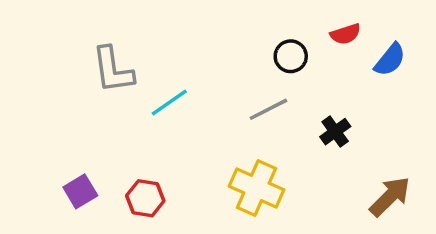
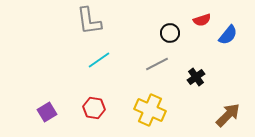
gray L-shape: (113, 70) -> (89, 21), moved
red hexagon: (145, 198) -> (94, 108), moved

